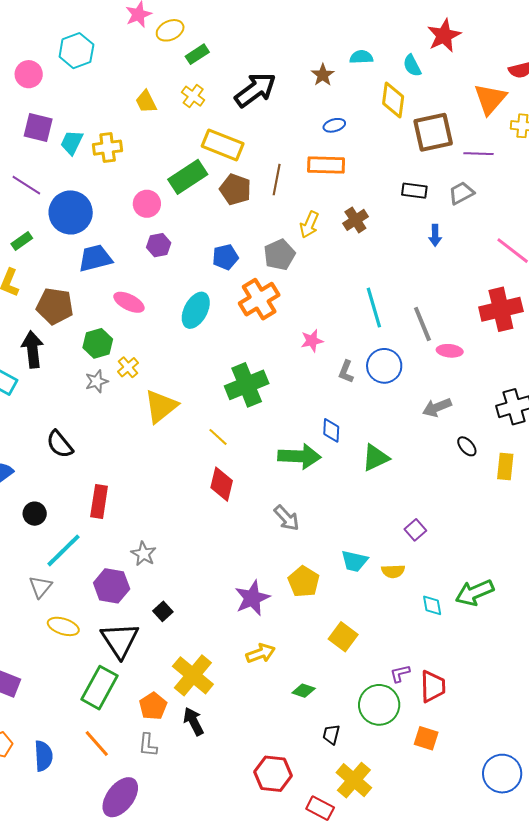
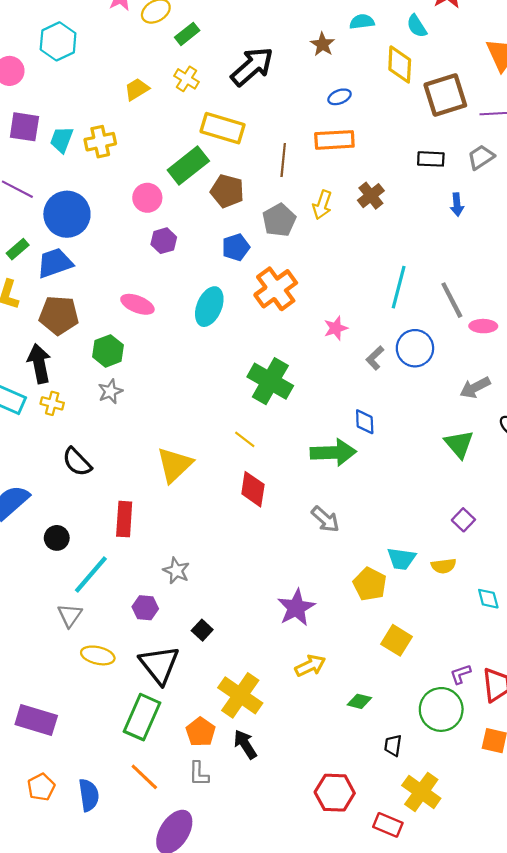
yellow trapezoid: (146, 102) -> (137, 89), turned 90
brown pentagon: (235, 189) -> (227, 191), moved
gray pentagon: (279, 255) -> (279, 220), moved
blue trapezoid: (95, 258) -> (55, 263), moved
cyan line: (374, 308) -> (399, 287), turned 36
yellow cross: (128, 367) -> (52, 403), moved, turned -30
gray L-shape: (346, 372) -> (375, 358), turned 30
green cross: (247, 385) -> (270, 381), turned -33
yellow triangle: (161, 406) -> (175, 465), moved
green triangle: (375, 458) -> (459, 444), moved, turned -40
yellow pentagon: (304, 582) -> (370, 584), moved
purple hexagon: (112, 586) -> (145, 608), size x0.7

